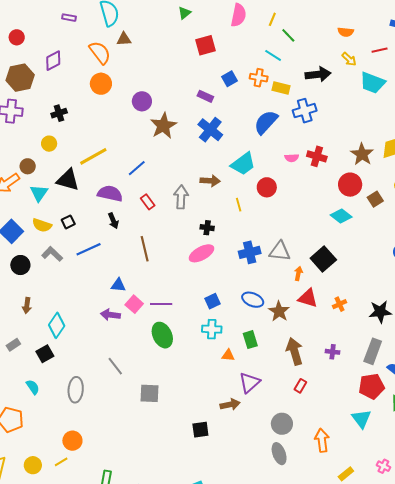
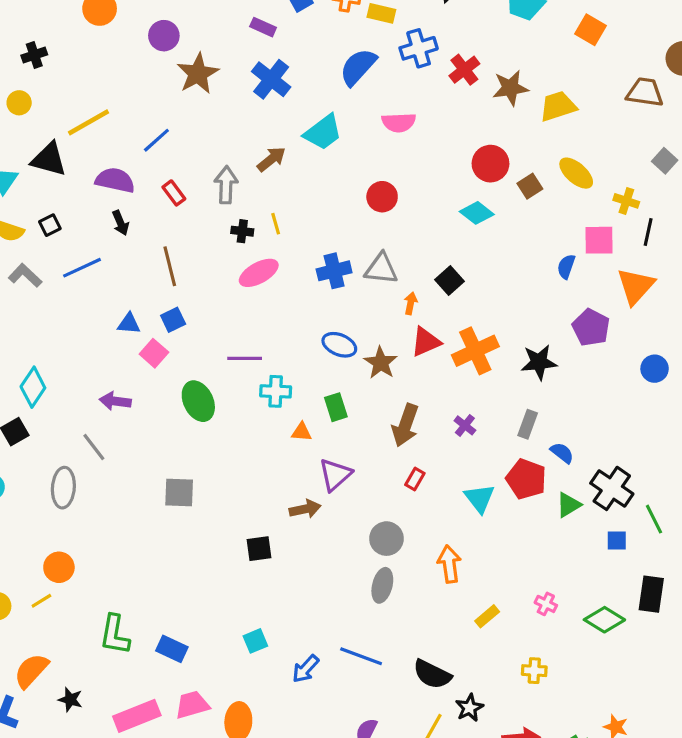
brown star: (362, 154) -> (510, 88), moved, turned 30
red cross: (317, 156) -> (464, 70), moved, turned 36
pink semicircle: (292, 158) -> (399, 122), size x1.5
brown arrow: (210, 181) -> (271, 159), turned -42
red circle: (267, 187) -> (382, 197), moved
yellow line: (239, 205) -> (276, 224), moved
black cross: (207, 228) -> (242, 231), moved
black square: (323, 259) -> (449, 280), size x0.7
red triangle: (308, 298) -> (426, 342), turned -40
blue square: (213, 301) -> (173, 320), moved
purple line: (161, 304) -> (245, 358), moved
orange cross: (340, 304) -> (475, 351), size x2.0
purple arrow: (110, 315) -> (115, 401), moved
brown arrow: (295, 351) -> (405, 425), turned -144
gray rectangle: (373, 351) -> (528, 424), size x0.7
purple cross: (333, 352) -> (465, 425), turned 32
gray line: (115, 366) -> (94, 447), moved
red pentagon: (371, 386) -> (526, 479), turned 30
cyan triangle: (361, 419) -> (480, 498), moved
gray ellipse: (279, 454) -> (382, 585), turned 35

